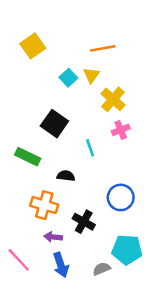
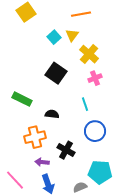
black square: (54, 124) -> (56, 73), moved
cyan line: (90, 148) -> (85, 104), moved
orange cross: (44, 205) -> (35, 137), turned -30

